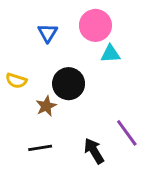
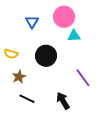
brown star: (46, 106) -> (19, 77), moved
purple line: (127, 133) -> (83, 78), moved
black line: (40, 148) -> (27, 99), turned 35

